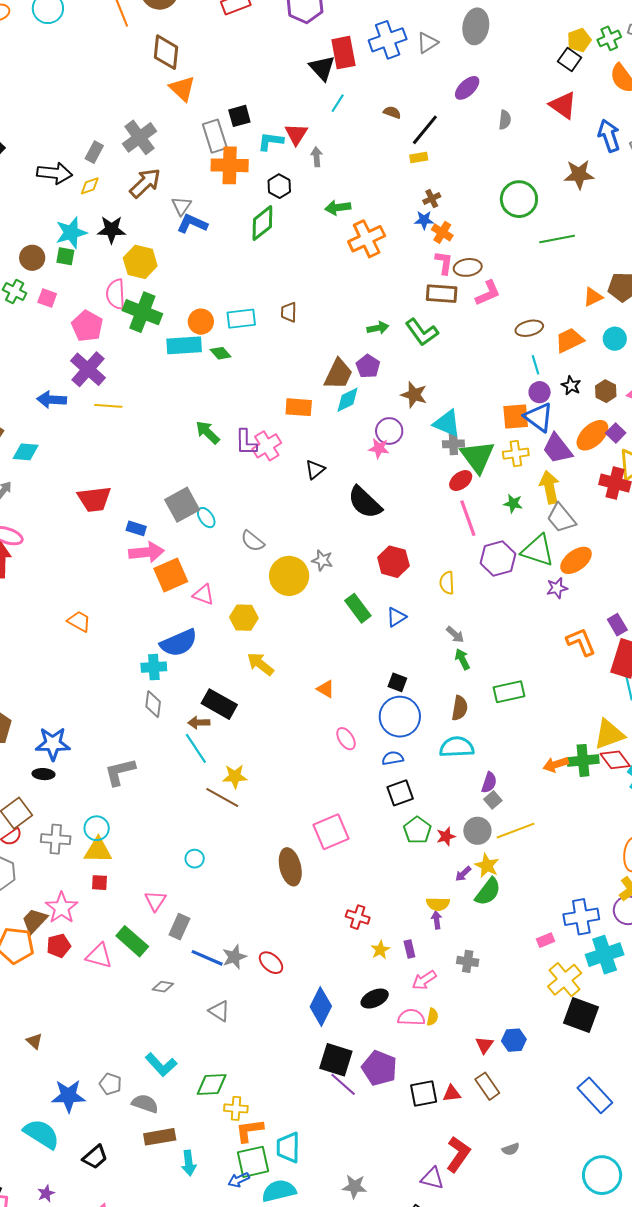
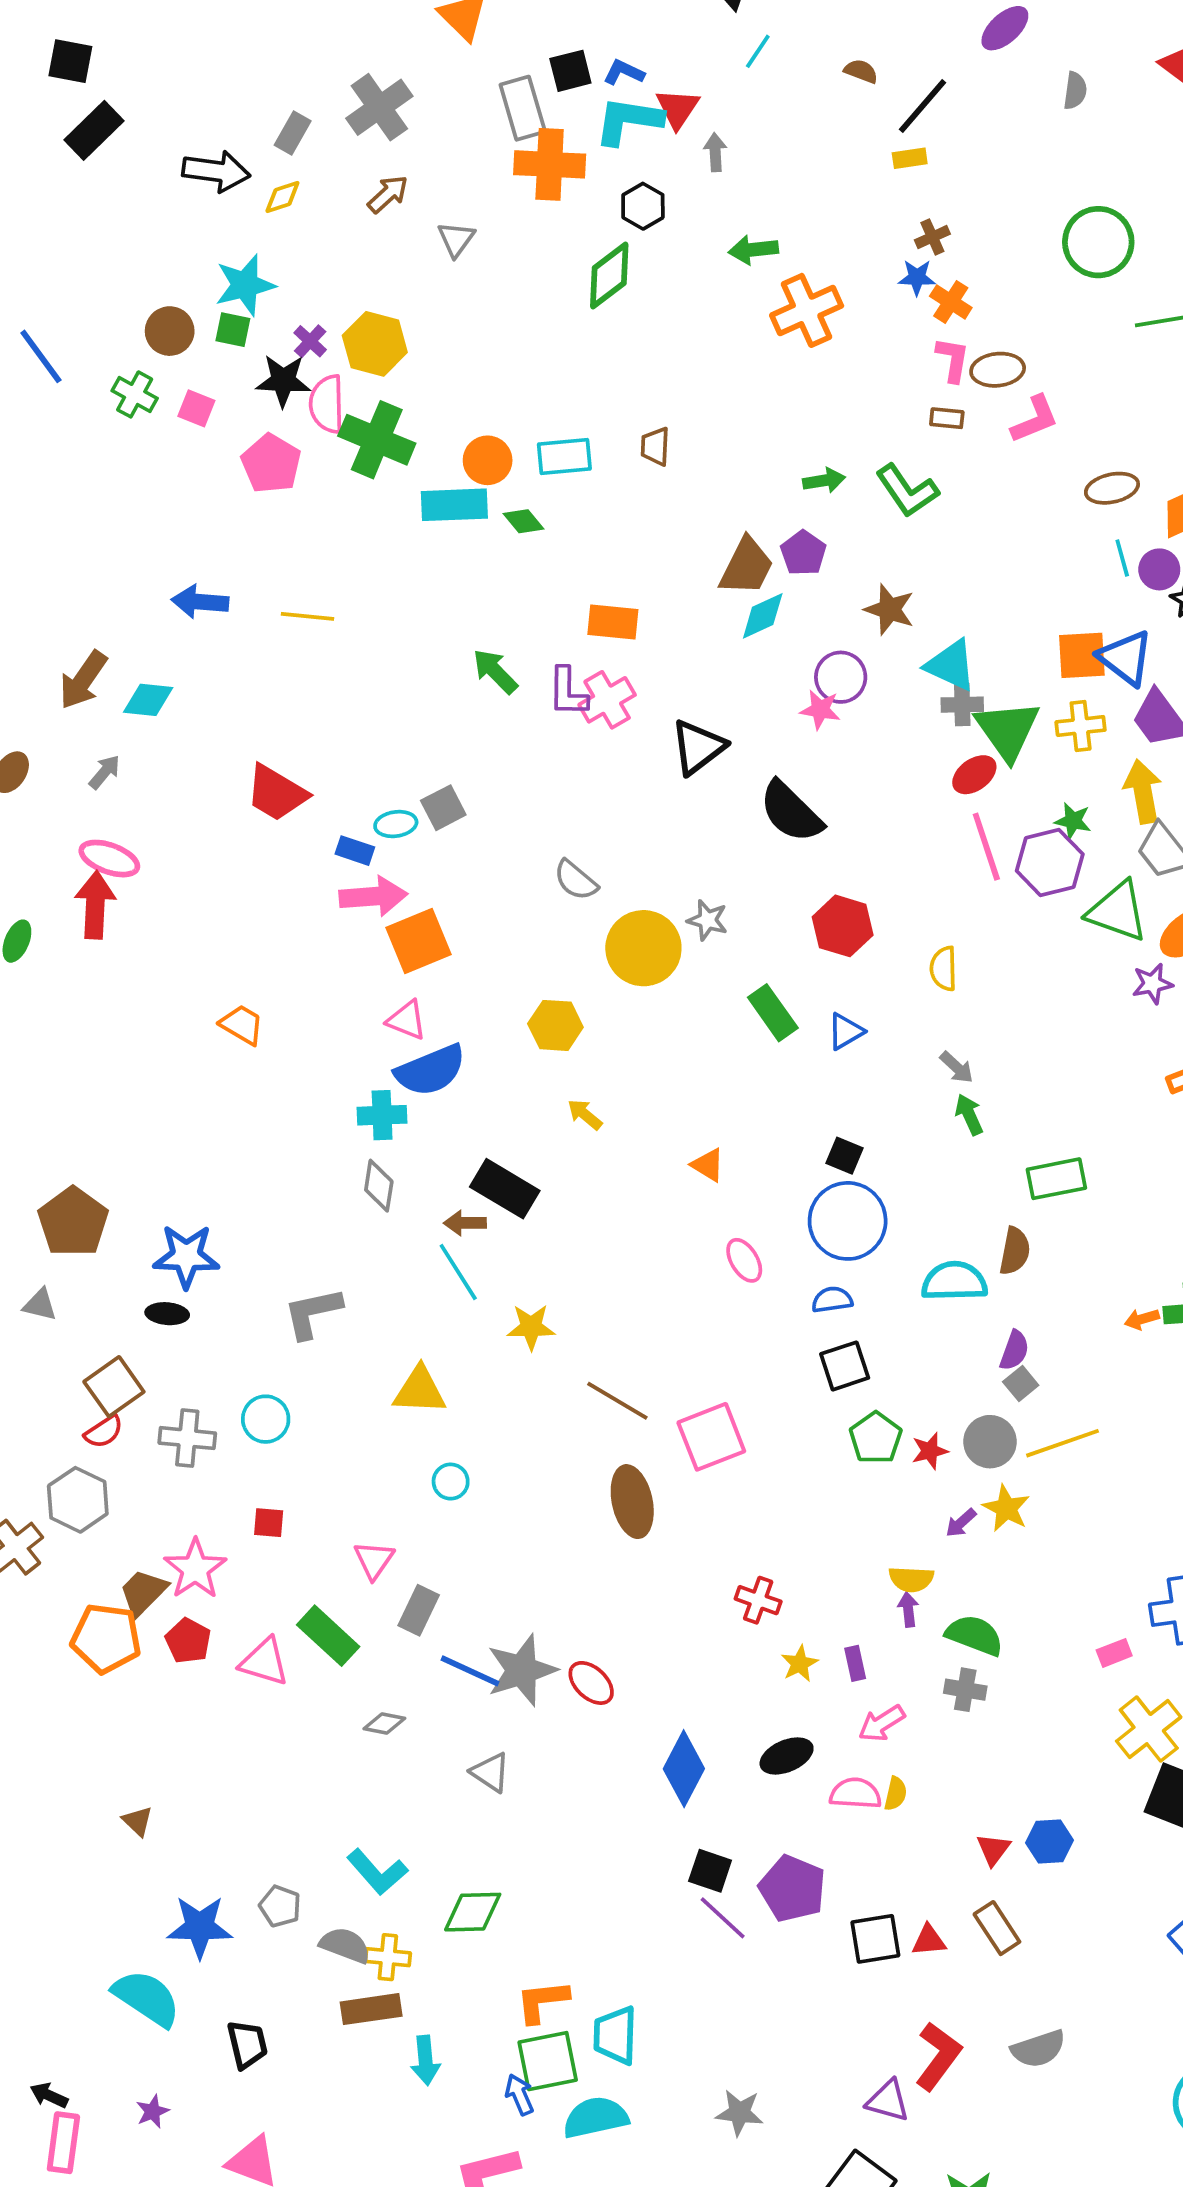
cyan L-shape: (271, 141) -> (629, 121), size x1.4
brown arrow: (145, 183) -> (388, 194), size x0.7
blue L-shape: (192, 224) -> (624, 72), moved, size x0.7
black star: (112, 230) -> (283, 381), moved
brown rectangle: (442, 294) -> (947, 418), size x0.6
purple cross: (88, 369) -> (310, 341), moved, size x0.5
purple circle: (540, 392) -> (1159, 569), moved
orange rectangle: (299, 407) -> (613, 622), moved
black triangle: (315, 470) -> (698, 747), size x1.5
red trapezoid: (94, 499) -> (277, 793), turned 36
gray square: (182, 505) -> (443, 808), size x0.7
cyan ellipse: (206, 518) -> (396, 824), moved, turned -65
purple hexagon: (498, 559) -> (1050, 863), moved
pink triangle: (203, 595) -> (407, 1020), moved
yellow arrow: (260, 664) -> (585, 1114), size x0.7
brown semicircle: (460, 708) -> (1015, 1251), moved
orange arrow: (556, 764) -> (1142, 1319), size x0.7
brown line: (222, 798) -> (617, 1401), moved
yellow triangle: (98, 850) -> (420, 1390), moved
green semicircle: (488, 892) -> (975, 1635), moved, turned -108
red pentagon: (59, 946) -> (188, 1641), turned -30
gray star: (234, 957) -> (522, 1670), size x1.5
black square: (336, 1060) -> (710, 1871), size x0.7
yellow cross: (236, 1108) -> (388, 1957), moved
gray semicircle: (511, 1149) -> (1038, 2049), size x1.6
black trapezoid: (95, 1157) -> (247, 2044), turned -64
blue arrow: (239, 1180) -> (519, 2095), turned 90

